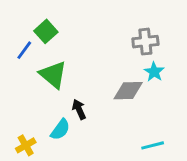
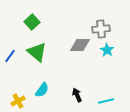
blue line: (24, 50) -> (10, 56), moved
gray diamond: (128, 91) -> (80, 45), moved
black arrow: (79, 109) -> (77, 95), moved

